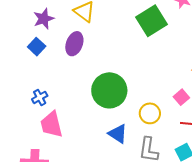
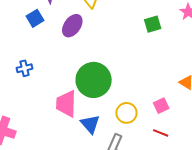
green square: (152, 21) -> (153, 24), size x0.6
pink trapezoid: (51, 124) -> (66, 104), moved

